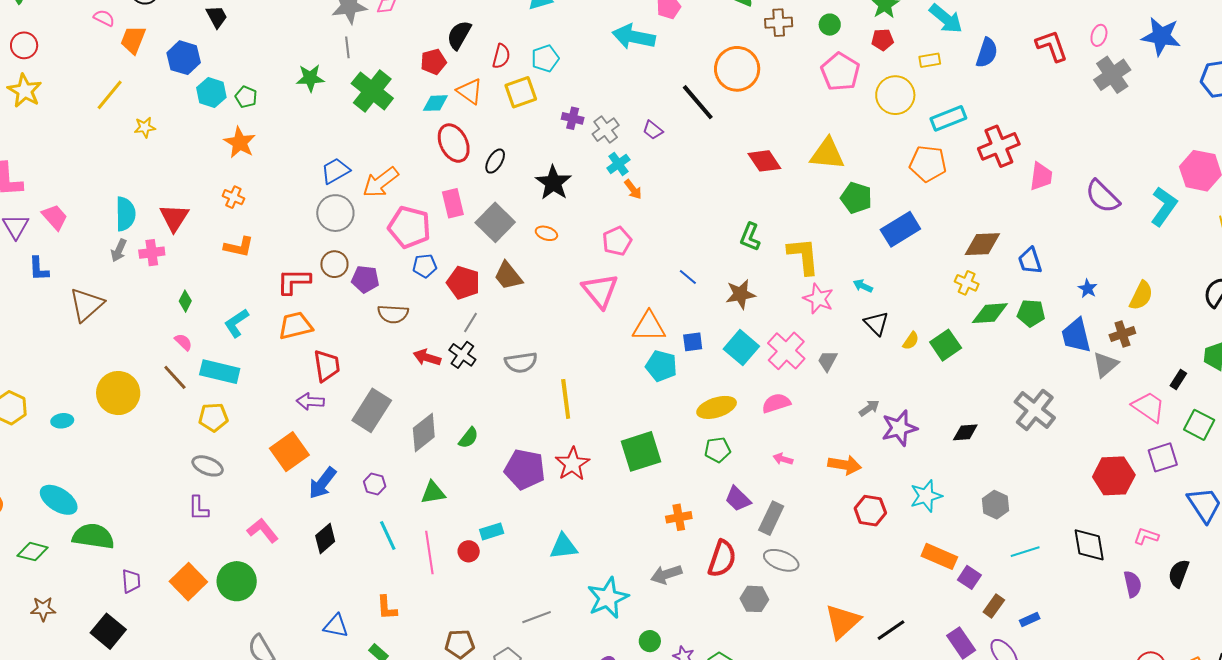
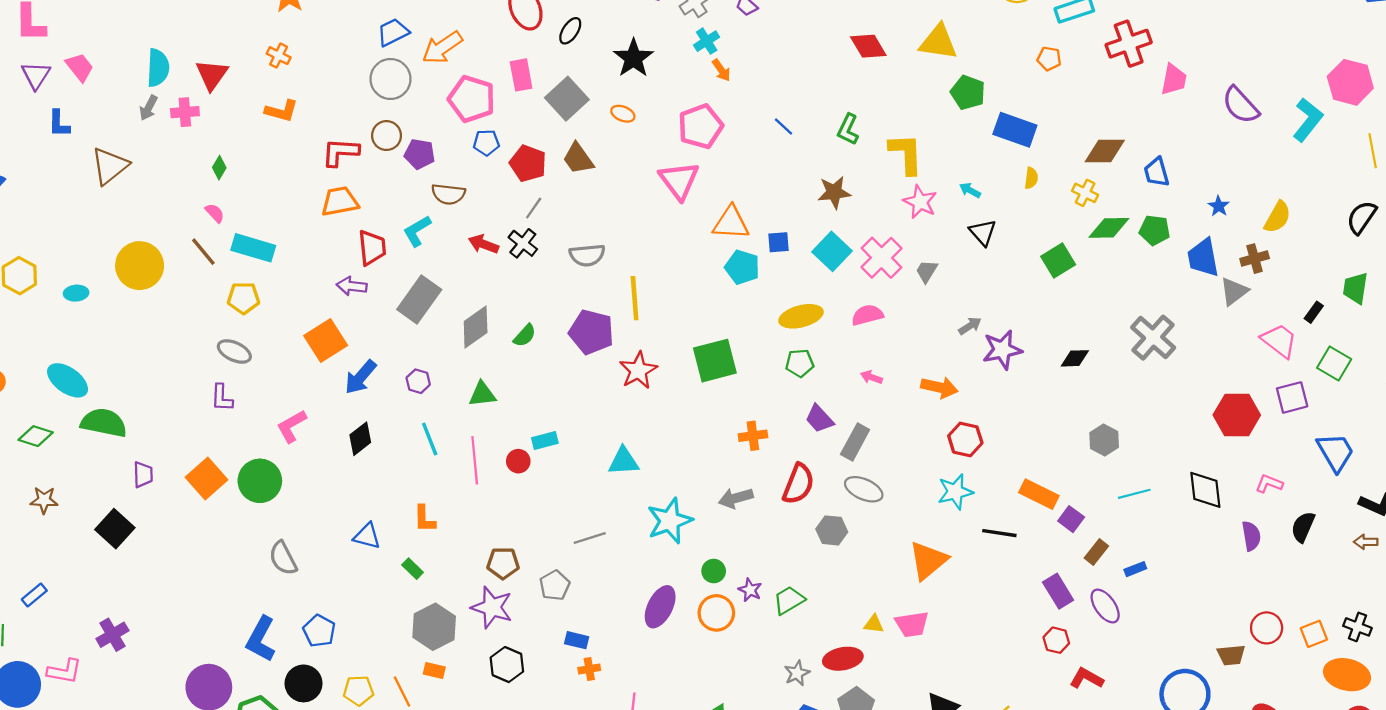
orange pentagon: (928, 164) -> (1049, 59), size x0.6
blue rectangle: (900, 229) -> (1015, 130), turned 48
pink pentagon: (617, 241) -> (701, 126), size x1.4
blue line: (688, 277) -> (783, 126), moved
cyan L-shape: (236, 323) -> (417, 231), moved
yellow semicircle: (911, 341) -> (1031, 178), moved, turned -30
purple pentagon: (525, 469) -> (591, 332), moved
cyan star: (926, 496) -> (955, 492), moved
pink L-shape: (263, 530) -> (292, 426), turned -84
black line: (891, 630) -> (999, 533), moved, turned 40

